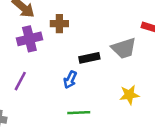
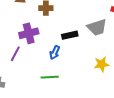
purple cross: (29, 39) -> (29, 33), moved
green line: (79, 113) -> (50, 77), moved

